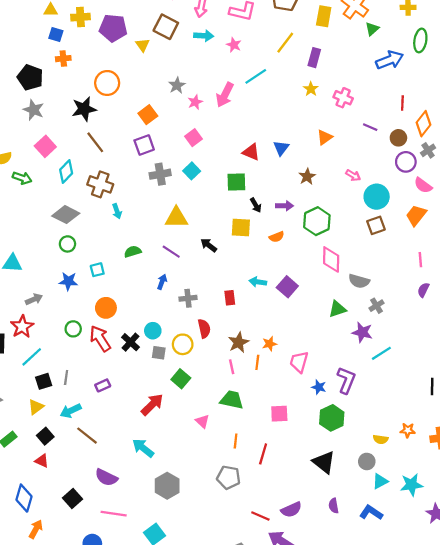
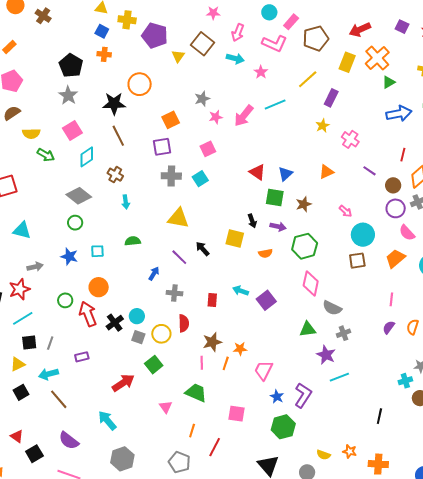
green square: (236, 182) -> (275, 197), moved
brown cross: (100, 184) -> (115, 175), size x0.7
purple line: (171, 252) -> (179, 257), moved
red triangle: (42, 461) -> (17, 436), moved

